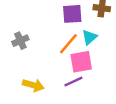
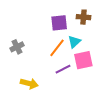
pink square: (81, 62) -> (83, 60), moved
purple line: (73, 82) -> (63, 69), moved

